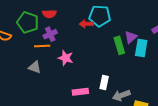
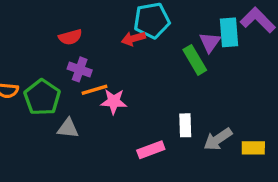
green pentagon: (28, 22) -> (42, 97), moved, turned 30
purple cross: (50, 34) -> (80, 69), turned -32
orange line: (42, 46) -> (95, 90), moved
cyan rectangle: (141, 48) -> (229, 32), moved

